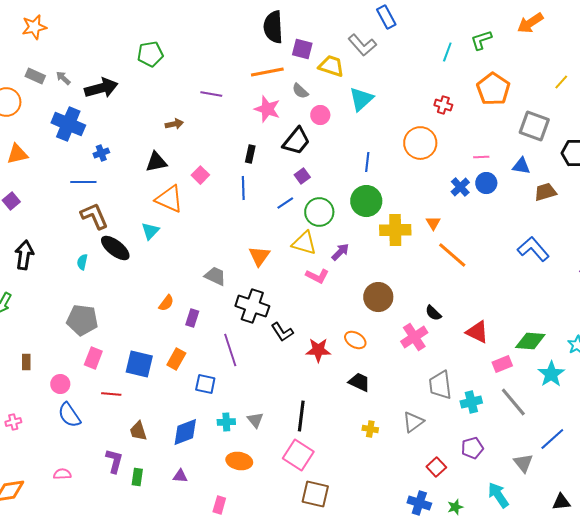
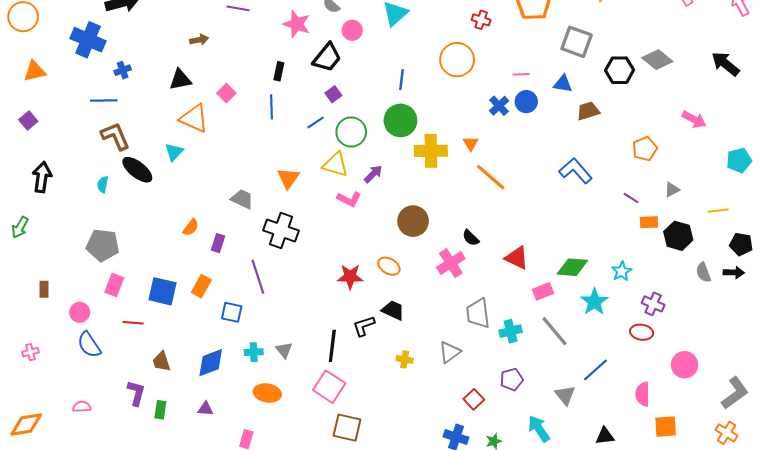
black L-shape: (282, 332) -> (364, 326), moved, turned 105

